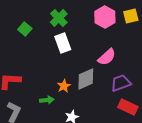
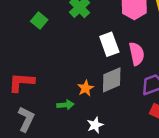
white rectangle: (63, 43) -> (109, 44), moved
pink semicircle: (107, 57) -> (137, 54), turned -60

